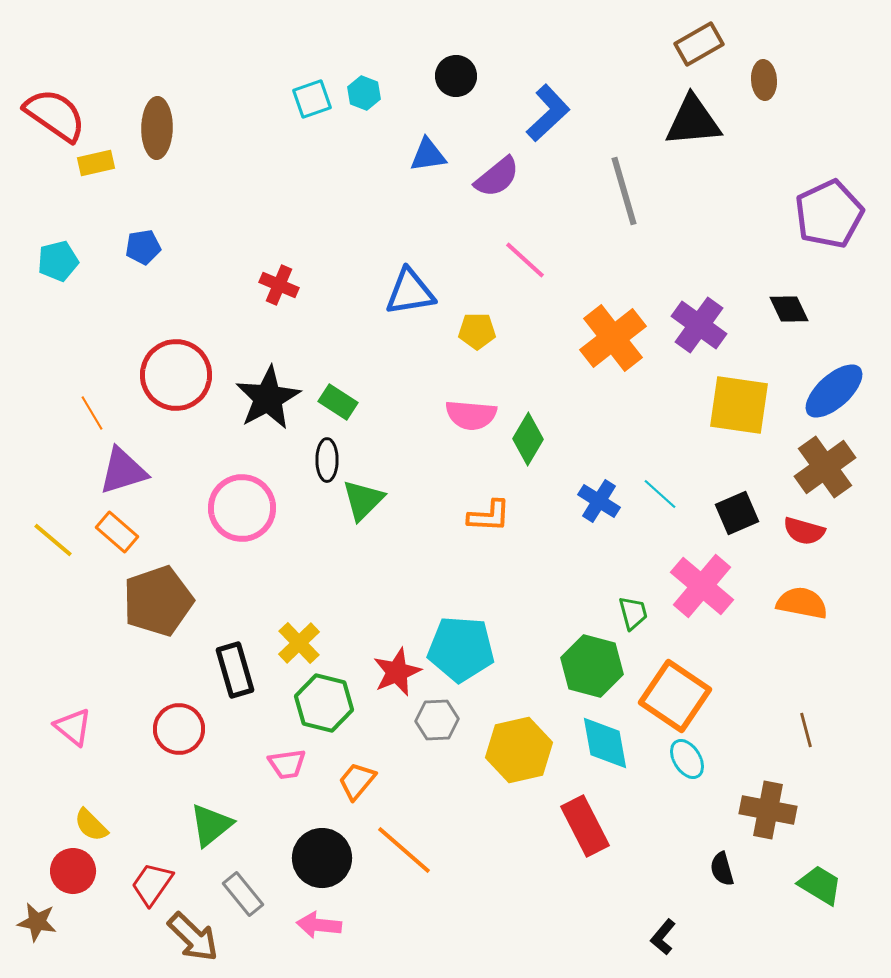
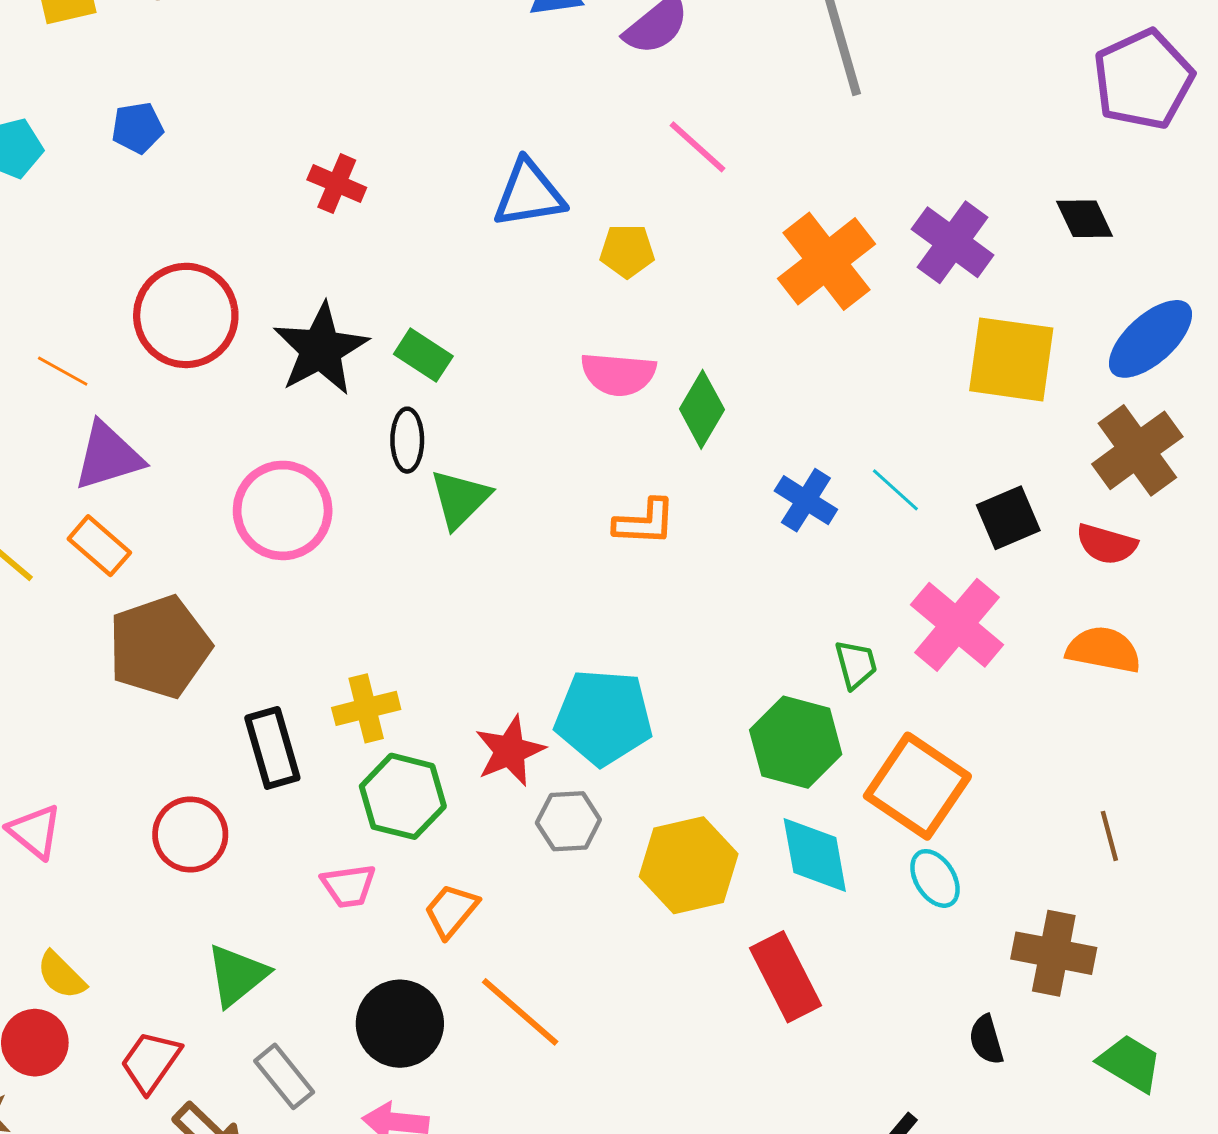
orange line: (92, 413) -> (63, 371), turned -30
yellow cross: (299, 643) -> (366, 708), turned 30

